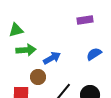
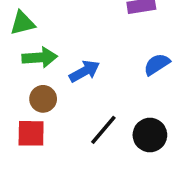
brown circle: (38, 77) -> (43, 99), moved

